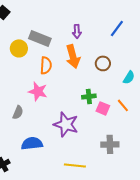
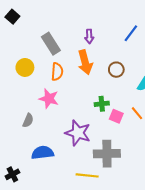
gray rectangle: (40, 38) -> (51, 44), turned 35
yellow circle: (19, 48) -> (25, 67), moved
gray cross: (110, 144) -> (107, 154), moved, size x1.4

